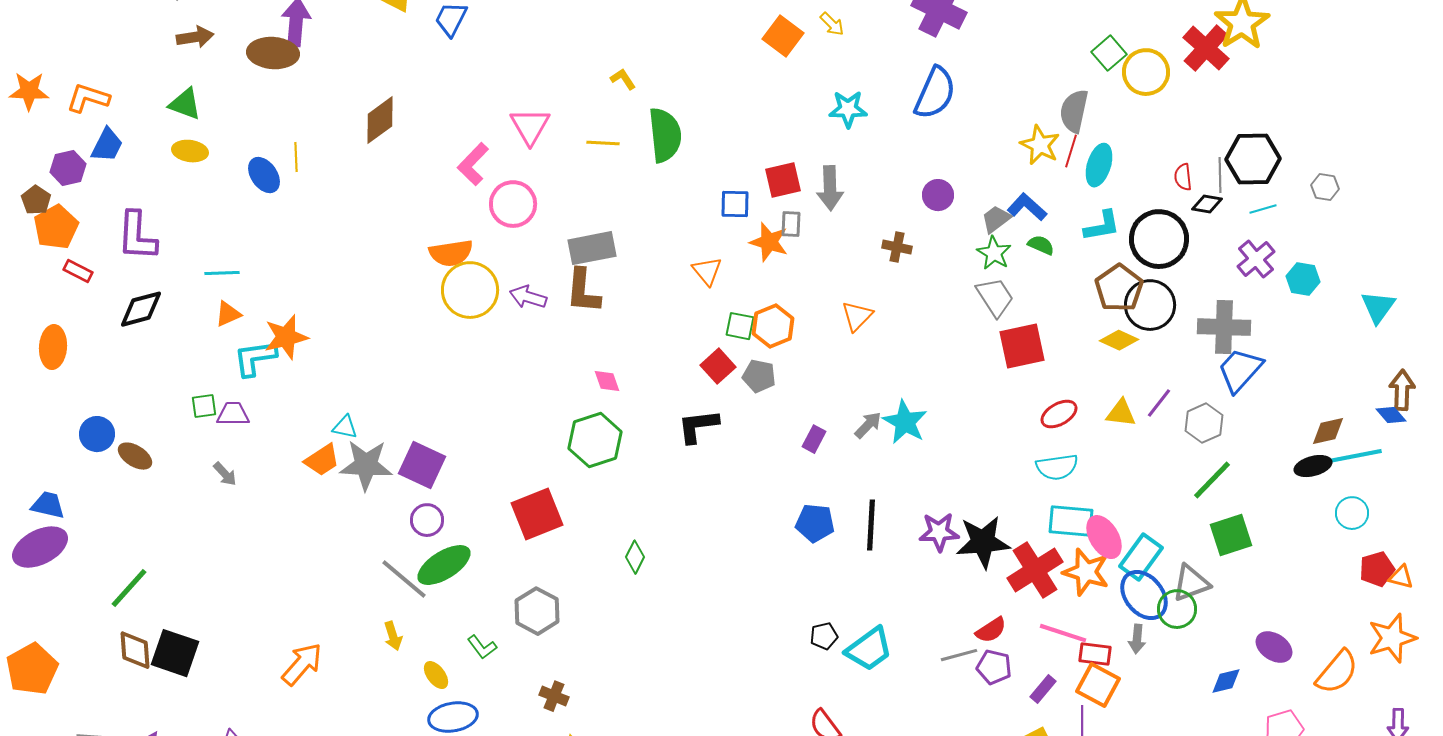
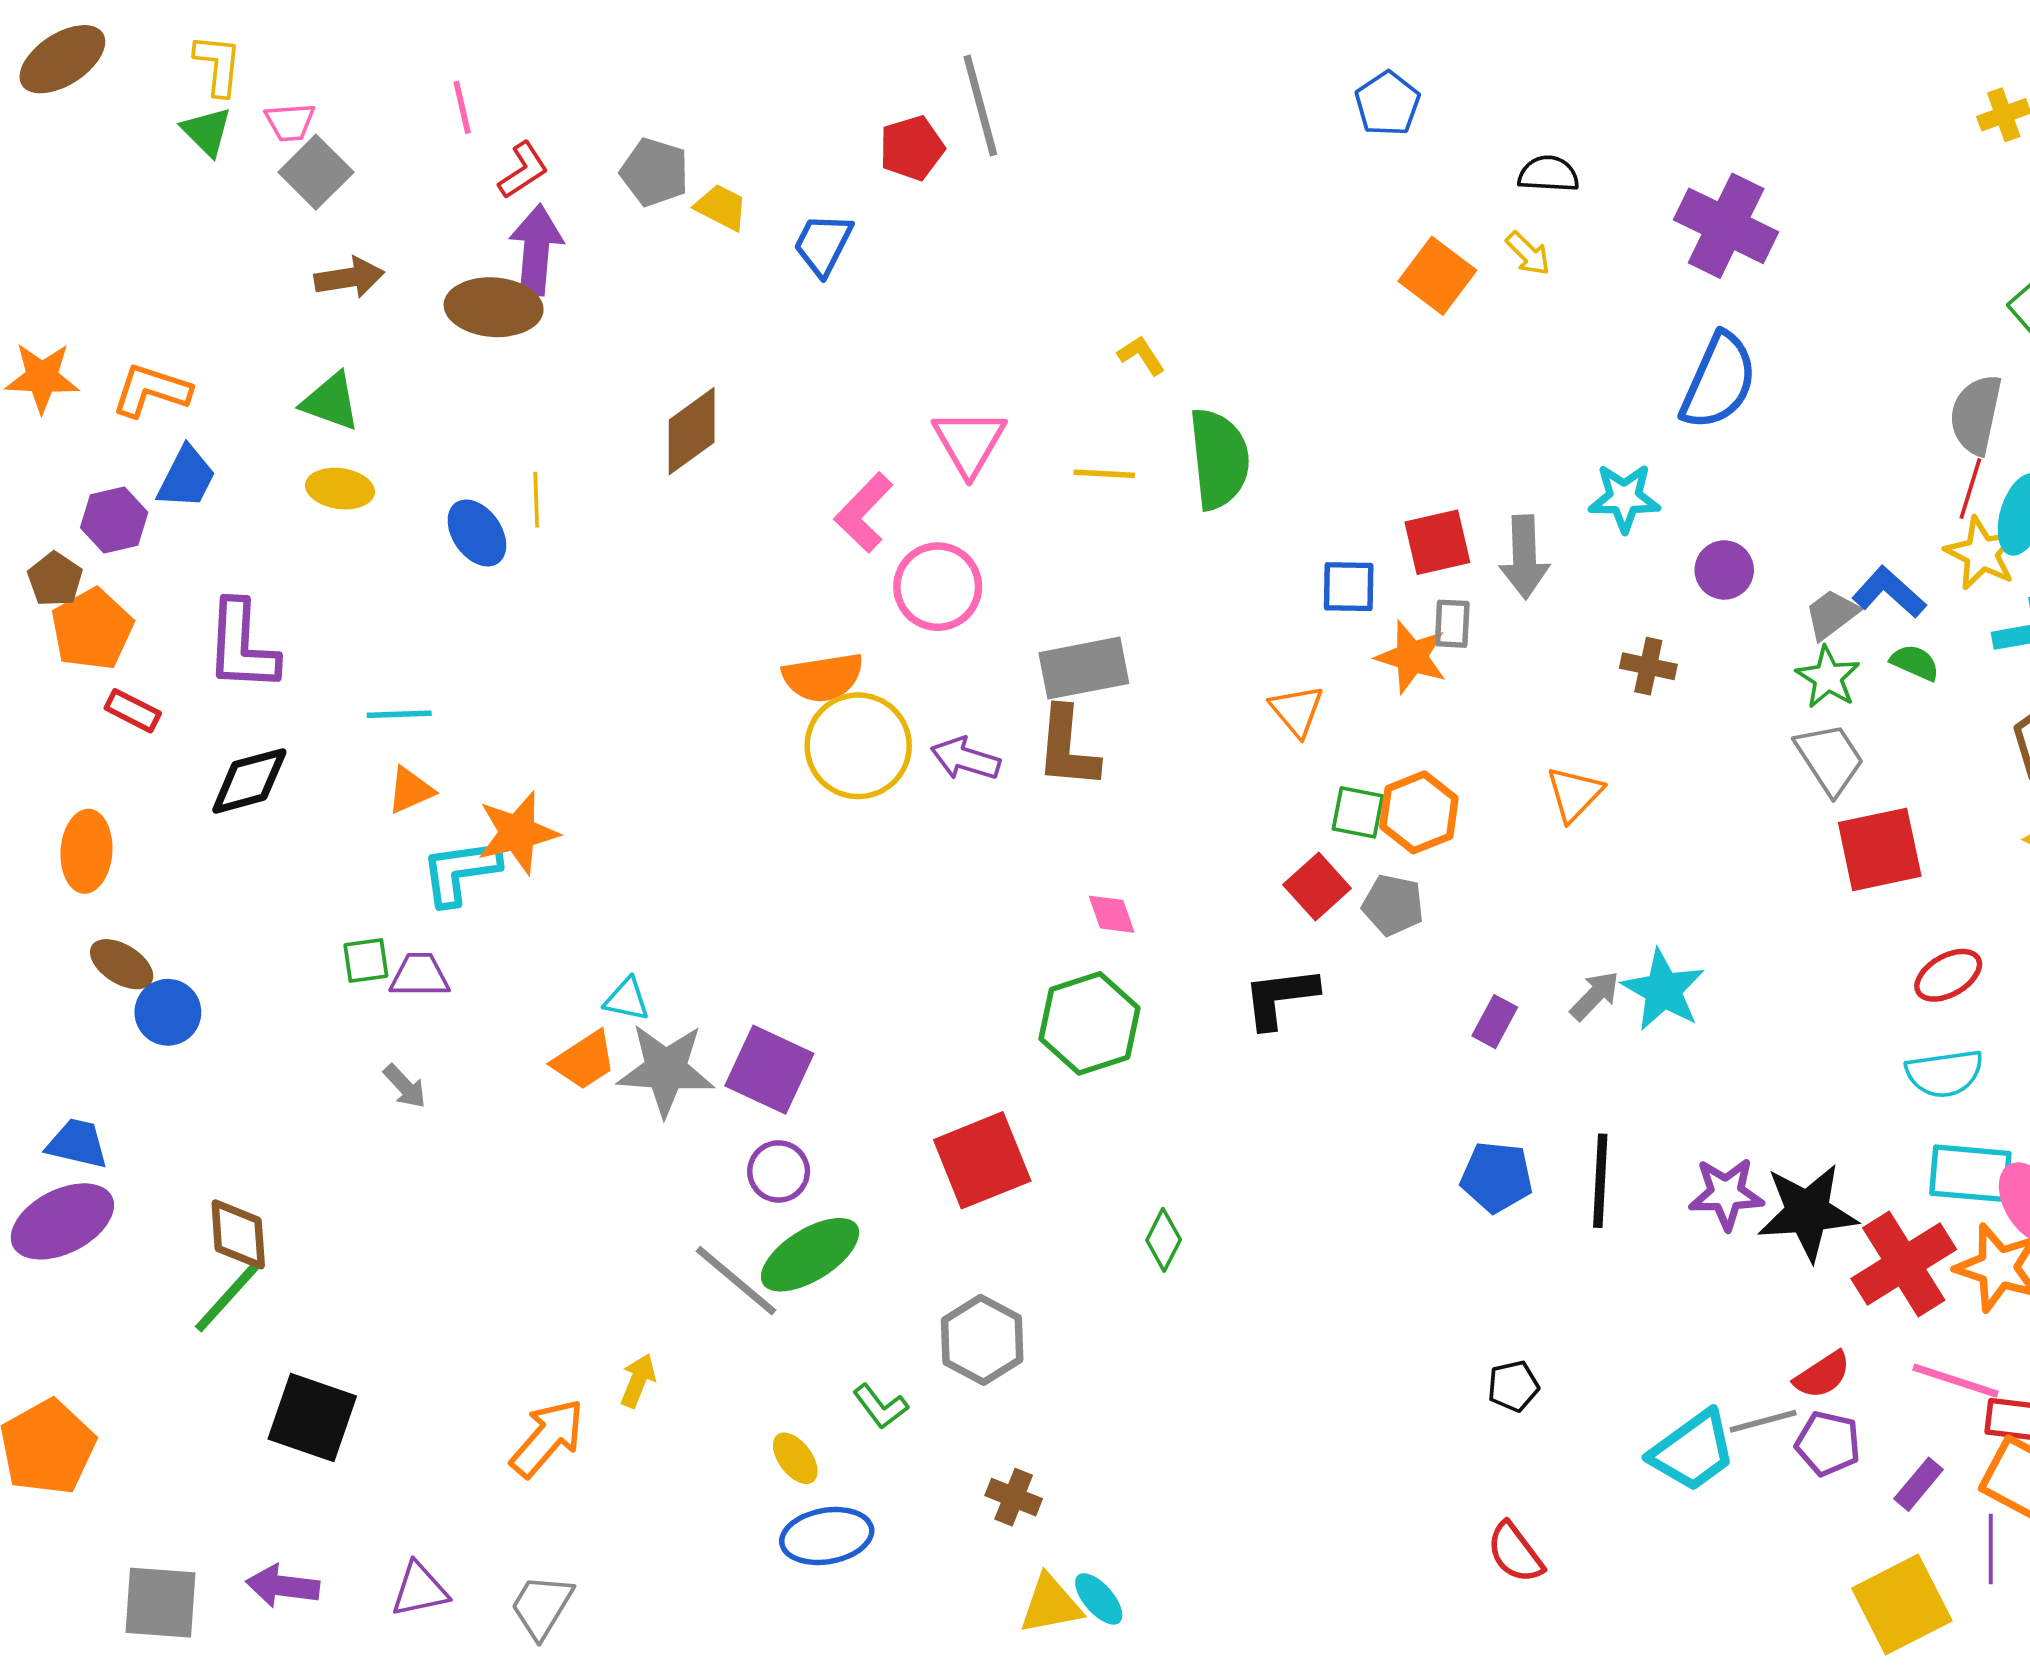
cyan star: (848, 109) -> (1624, 498), moved
yellow star: (1040, 145) -> (1981, 553), moved
brown ellipse: (135, 456) -> (122, 964), moved
yellow arrow: (393, 636) -> (638, 1381), moved, turned -140
cyan trapezoid: (869, 649) -> (1693, 1451), moved
brown diamond: (135, 650) -> (238, 1234), moved

